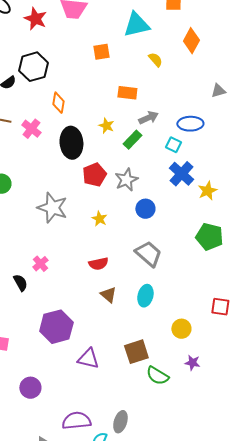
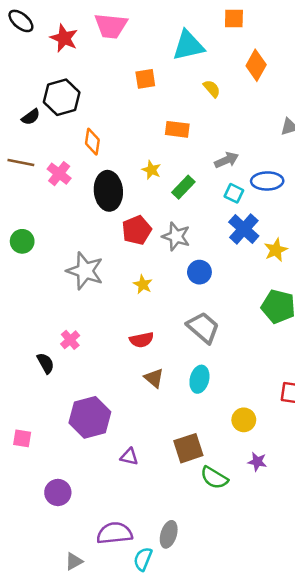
gray arrow: (148, 118) -> (227, 160), moved
blue ellipse: (190, 124) -> (267, 181), moved
gray star: (126, 180) -> (176, 236), turned -30
purple triangle: (88, 359) -> (129, 457), size x0.7

